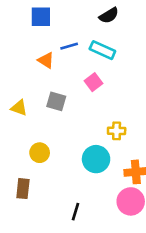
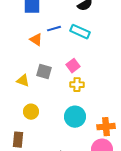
pink square: (93, 82) -> (73, 66), moved
yellow triangle: (19, 108) -> (23, 81), moved
yellow cross: (117, 131) -> (77, 85), moved

